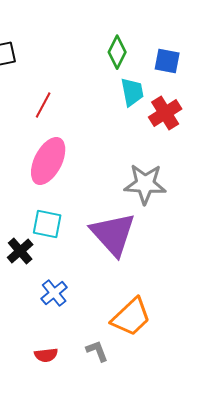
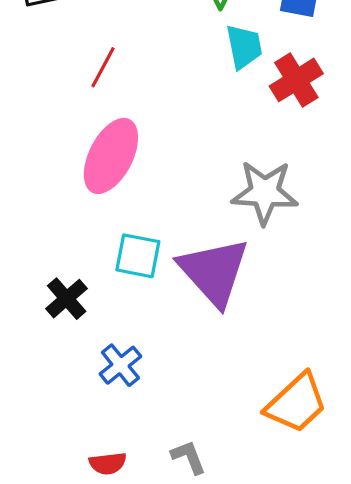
cyan square: (47, 224) -> (138, 256), moved
orange trapezoid: (131, 317) -> (296, 403), moved

